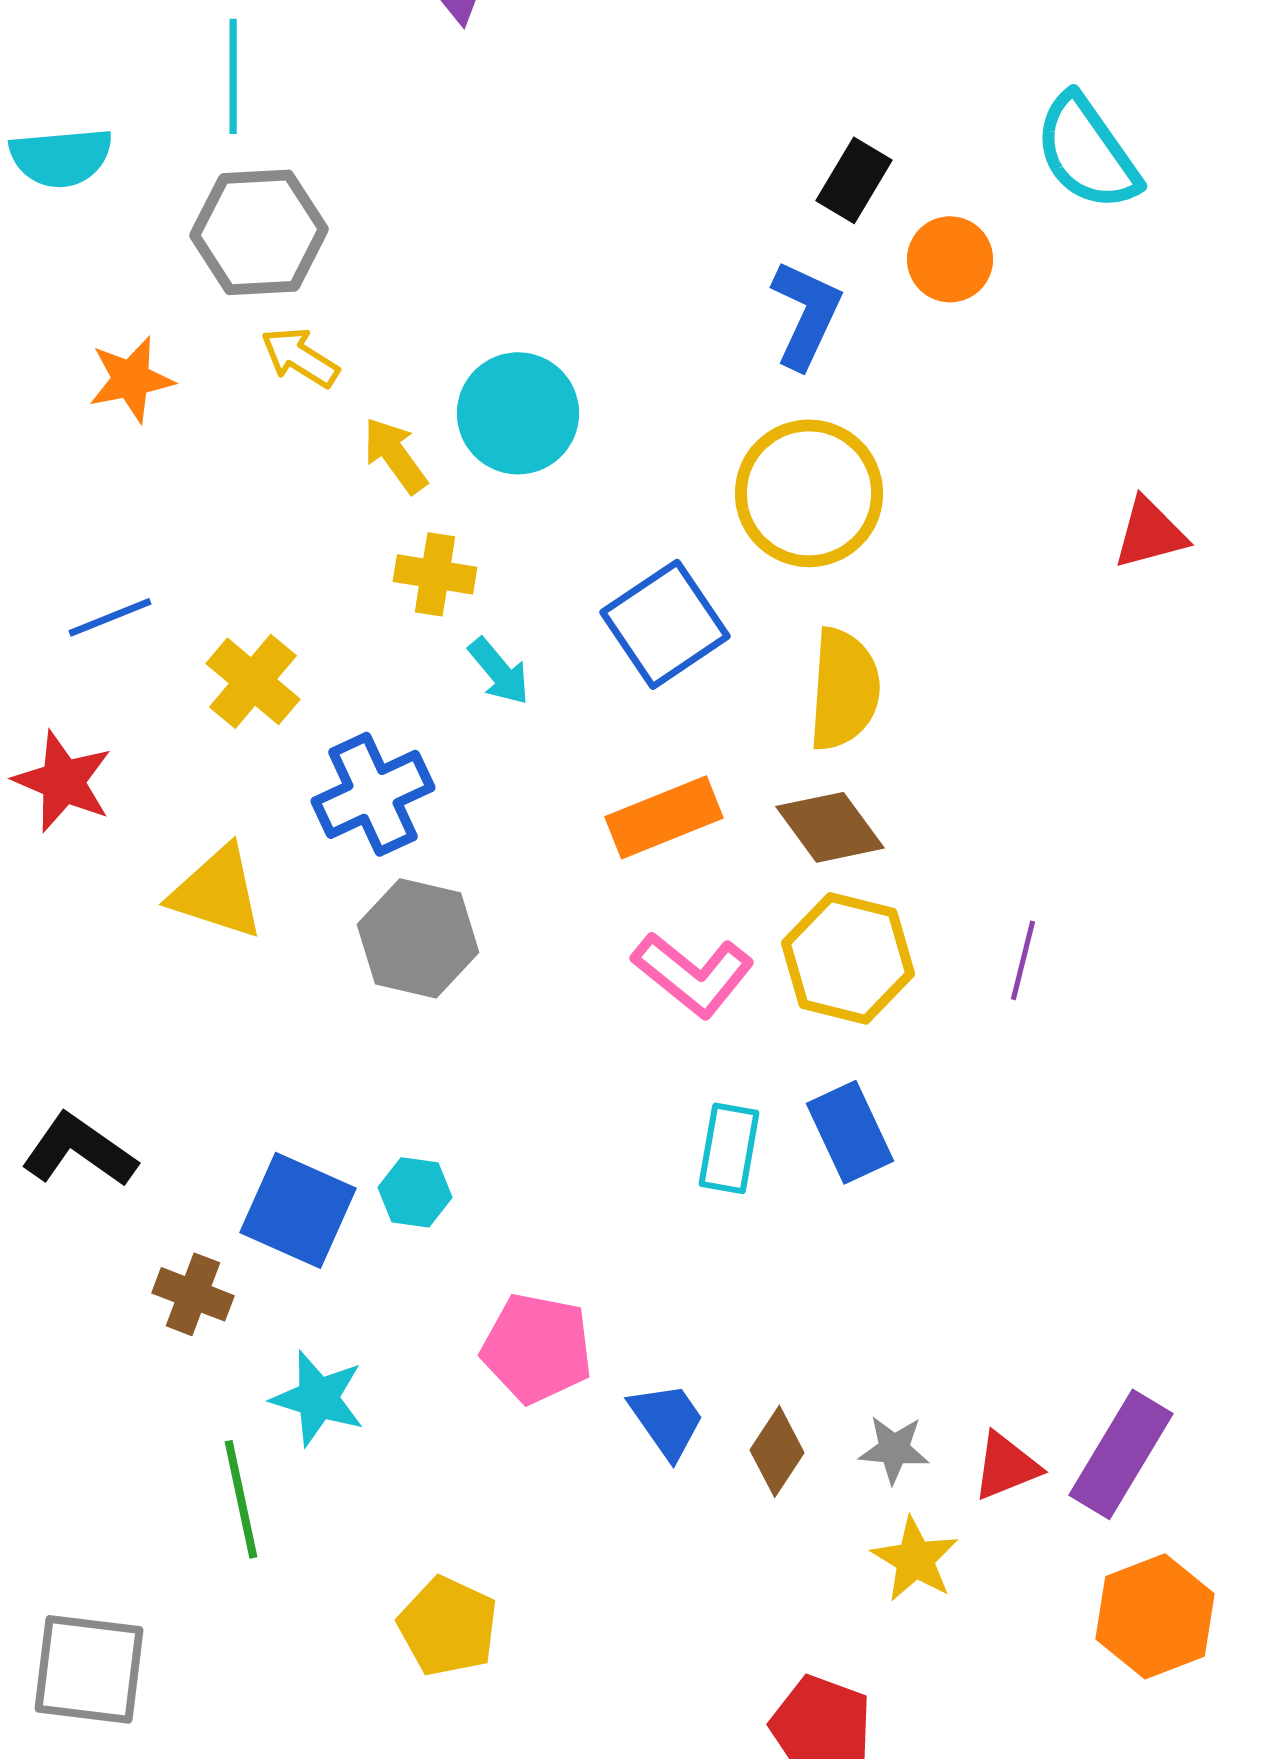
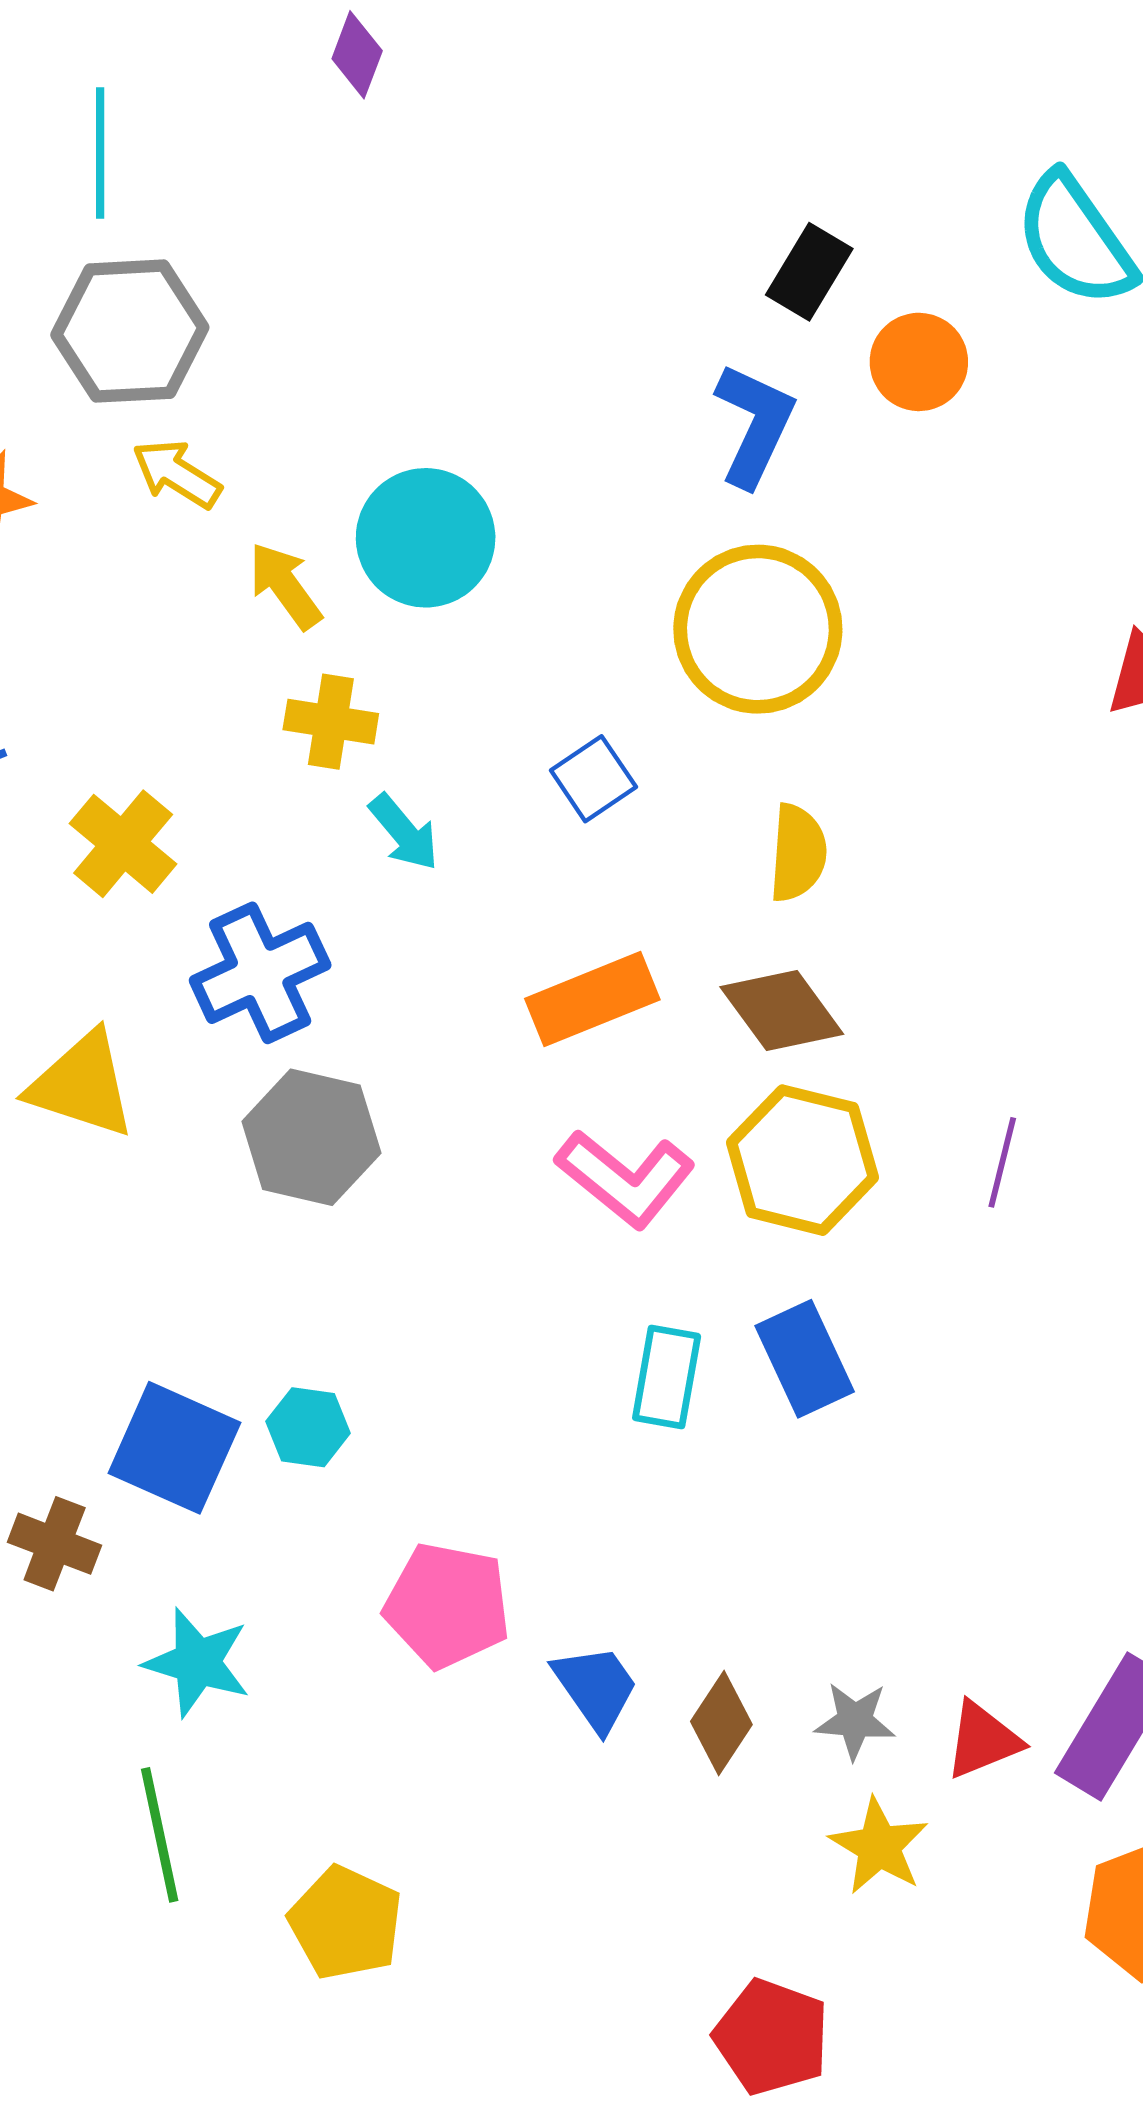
blue square: (665, 624) -> (593, 779), size x0.6
yellow semicircle: (844, 689) -> (798, 853), size x0.7
green line: (241, 1499) -> (160, 1835), moved

